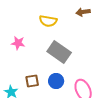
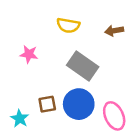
brown arrow: (83, 12) -> (114, 31), moved
blue circle: (56, 81) -> (79, 104), size x1.5

